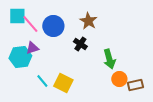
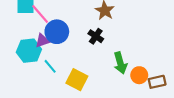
blue circle: (53, 26) -> (57, 32), moved
green arrow: (109, 59) -> (120, 63), moved
cyan line: (42, 81) -> (50, 66), moved

